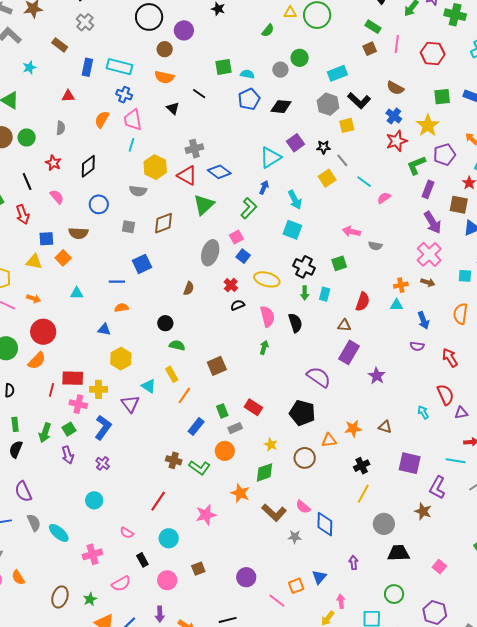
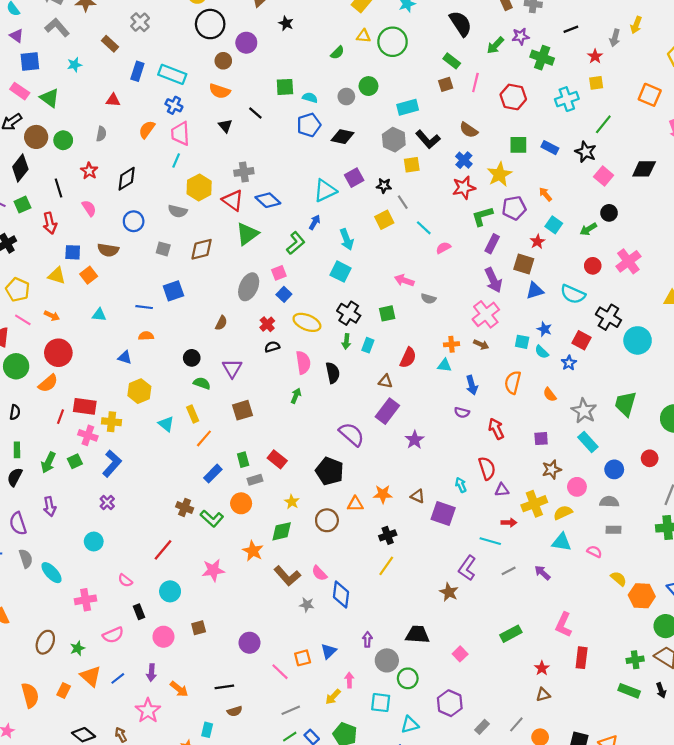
purple triangle: (130, 404) -> (232, 368), moved
purple arrow: (68, 455) -> (50, 507), moved
purple square: (410, 463) -> (443, 513), moved
gray circle: (384, 524) -> (387, 660), moved

